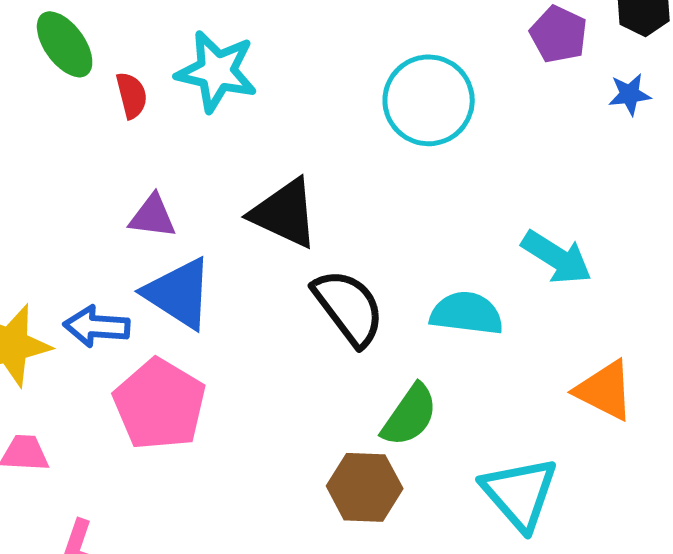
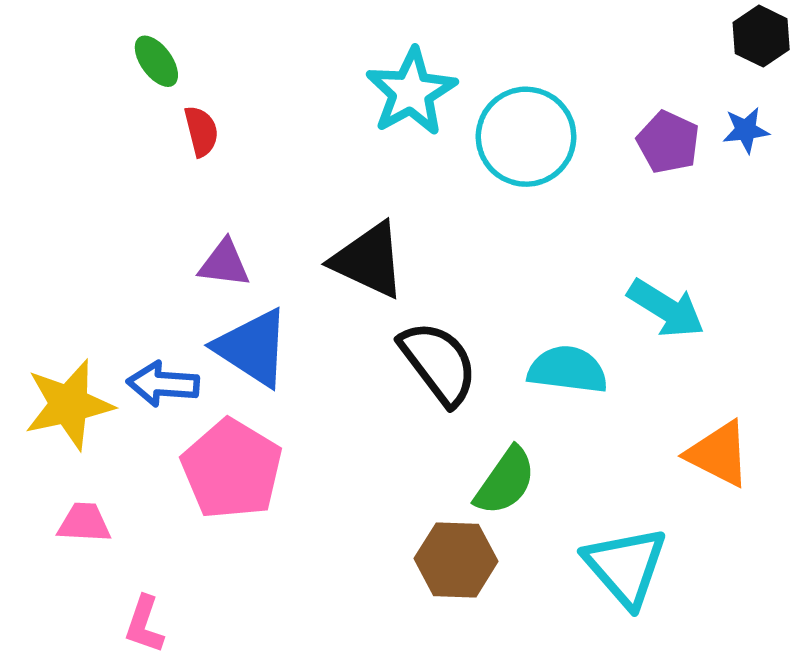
purple pentagon: (559, 34) -> (668, 142), moved
green ellipse: (65, 44) -> (156, 61), moved, size x0.7
cyan star: (217, 71) -> (411, 92), moved, turned 30

